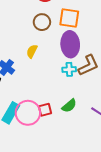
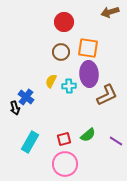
cyan cross: (69, 69) -> (69, 86), moved
pink circle: (28, 113) -> (65, 164), moved

